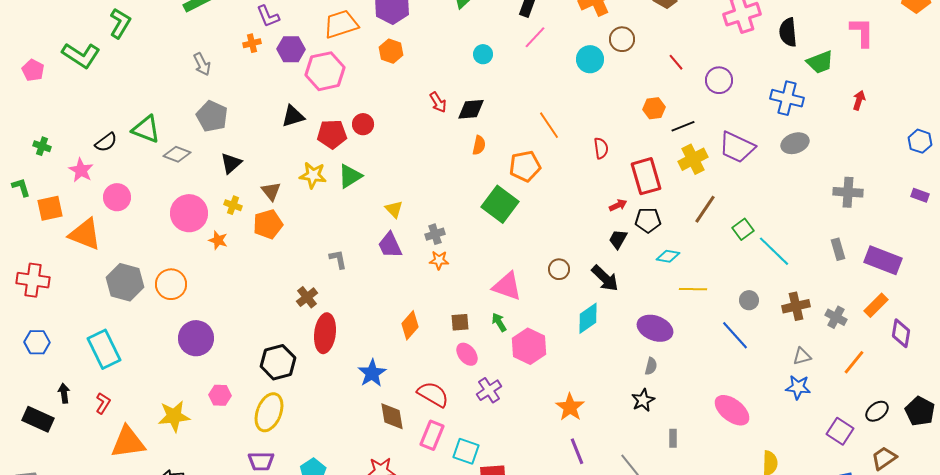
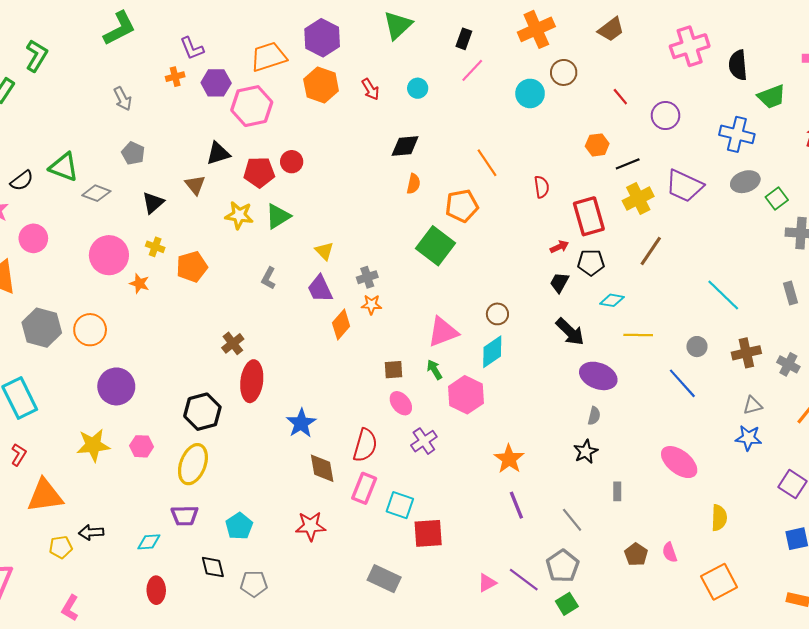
orange hexagon: (391, 51) -> (321, 85), size x1.4
red arrow: (438, 102) -> (370, 89), moved
gray pentagon: (212, 116) -> (133, 153), size x0.7
brown triangle: (271, 191) -> (195, 185), moved
green square: (743, 229) -> (777, 198), moved
gray L-shape: (338, 259) -> (269, 278), moved, turned -140
black arrow: (605, 278) -> (570, 332), moved
pink triangle: (507, 286) -> (443, 332), turned -40
cyan diamond: (588, 318) -> (492, 352), moved
orange diamond: (410, 325) -> (341, 324), moved
red semicircle: (433, 394) -> (365, 445), turned 76
yellow star: (174, 416) -> (93, 445), moved

